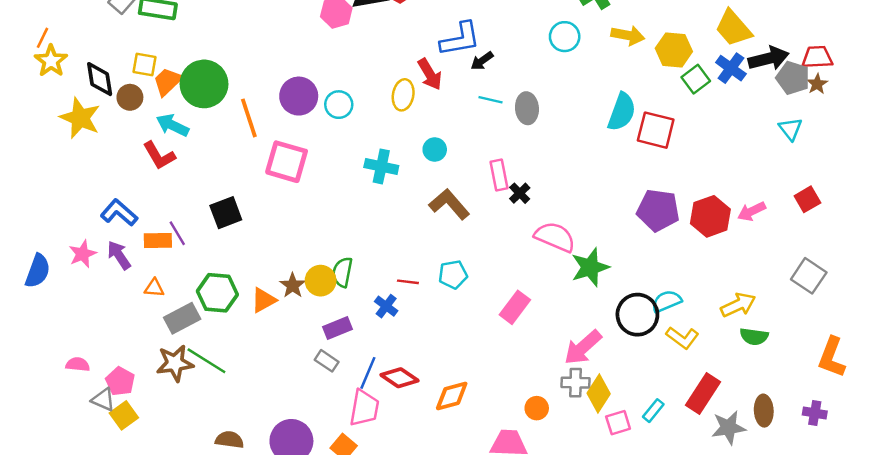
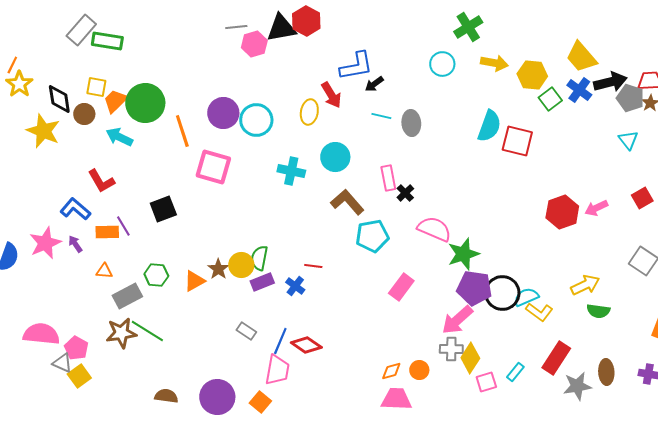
cyan circle: (339, 105) -> (256, 120), size x1.4
cyan circle: (435, 149) -> (335, 157), size x1.5
red L-shape: (159, 156) -> (101, 181), moved
purple pentagon: (658, 210) -> (474, 288), moved
pink star: (83, 254) -> (45, 243), size x1.4
purple arrow: (119, 255) -> (75, 244), size x0.7
cyan pentagon: (453, 275) -> (372, 236), moved, size x1.4
green hexagon: (217, 293) -> (156, 275), size x0.7
cyan semicircle: (667, 301) -> (526, 297), moved
purple rectangle: (338, 328) -> (262, 282), moved
pink semicircle: (78, 364) -> (41, 334), size x1.8
orange diamond: (452, 396) -> (391, 371), moved, size x0.7

